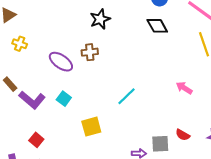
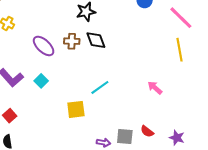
black diamond: (157, 26) -> (96, 40), moved
yellow square: (91, 127) -> (76, 109), moved

